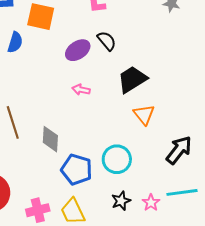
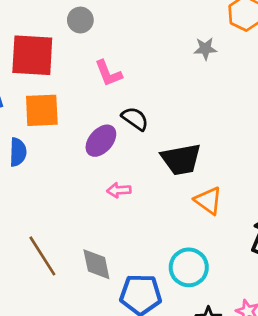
black trapezoid: (132, 79) -> (181, 159), turned -144

